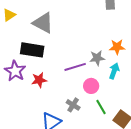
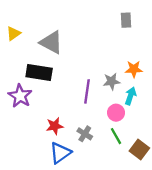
purple line: (75, 67) -> (87, 91), turned -65
red star: (39, 80) -> (55, 126), moved
pink circle: (91, 86) -> (116, 113), moved

